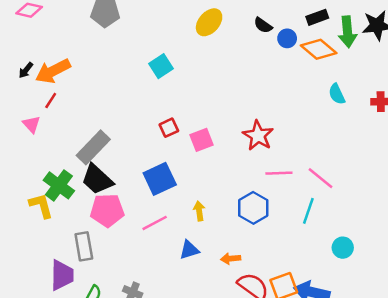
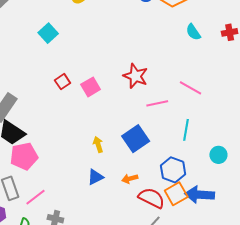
pink line: (320, 178) -> (191, 88), moved
blue square: (160, 179) -> (136, 139), moved
blue hexagon: (253, 208) -> (173, 170), moved
pink line: (155, 223) -> (35, 197), moved

